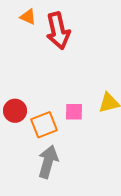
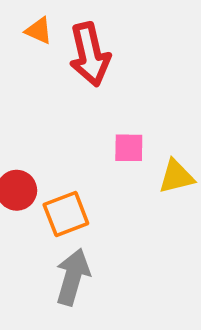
pink square: (74, 112) -> (129, 148), moved

